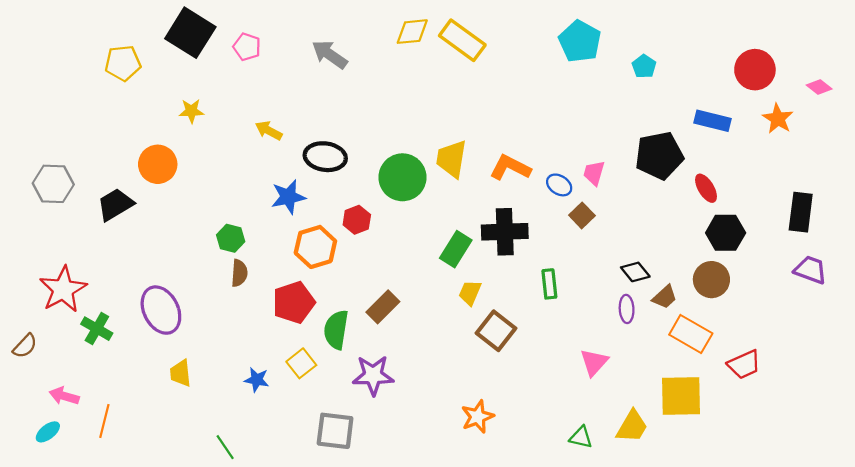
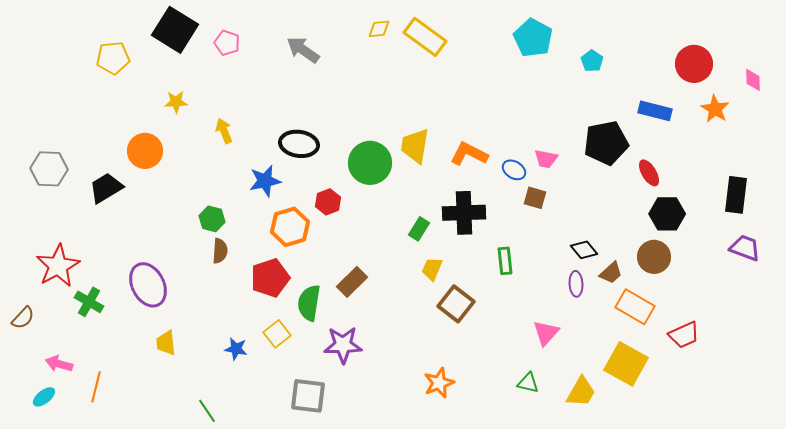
yellow diamond: (412, 32) -> (379, 29), size x0.7
pink diamond: (819, 87) -> (753, 80), turned 50
yellow arrow: (269, 131) -> (224, 131), moved, turned 40
pink trapezoid: (594, 173) -> (546, 159), turned -95
brown square: (582, 215) -> (535, 198), turned -30
green rectangle: (456, 249) -> (419, 229), size x0.7
yellow square: (681, 396) -> (626, 364), turned 30
green triangle: (581, 437) -> (528, 383), moved

